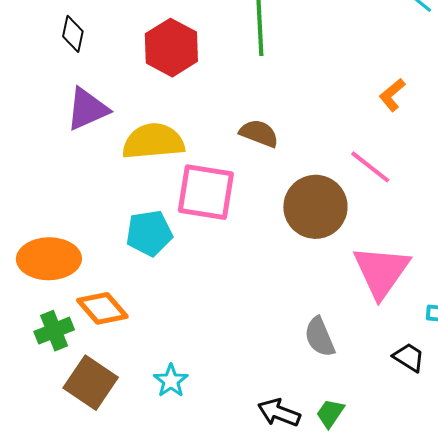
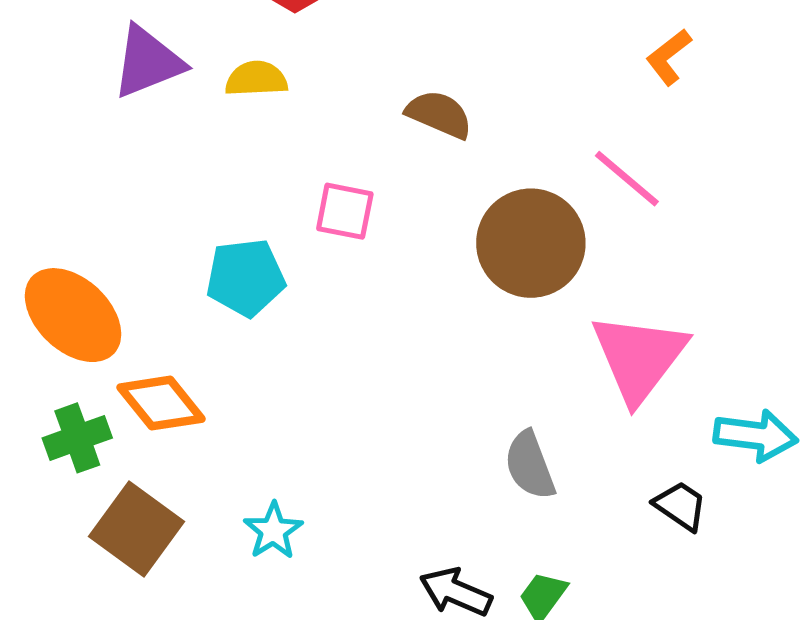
yellow semicircle: (153, 141) -> (256, 79), moved, size x0.6
pink square: (206, 192) -> (345, 211), size x0.6
orange ellipse: (49, 259) -> (73, 315), turned 42

